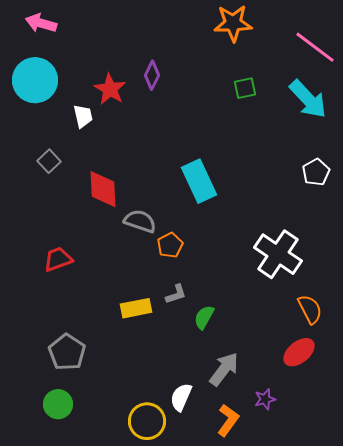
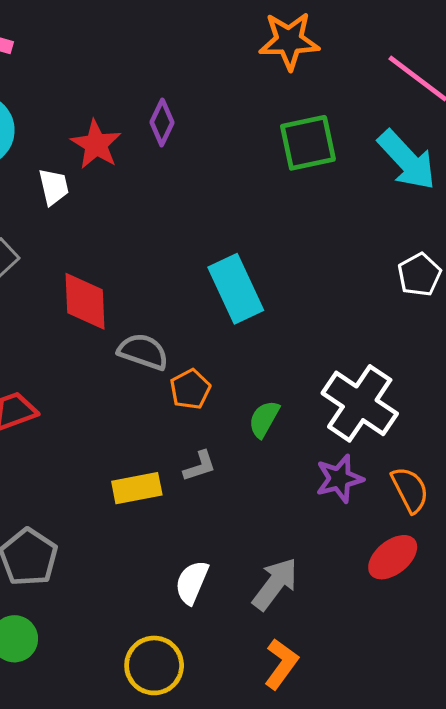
green square: (245, 88) -> (308, 143), size x1.6
green semicircle: (204, 317) -> (264, 419), moved
white semicircle: (181, 397) -> (192, 582), moved
purple star: (265, 399) -> (339, 479), moved, size x1.4

